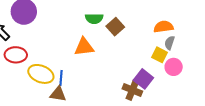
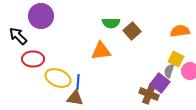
gray semicircle: (170, 43) -> (169, 71), moved

